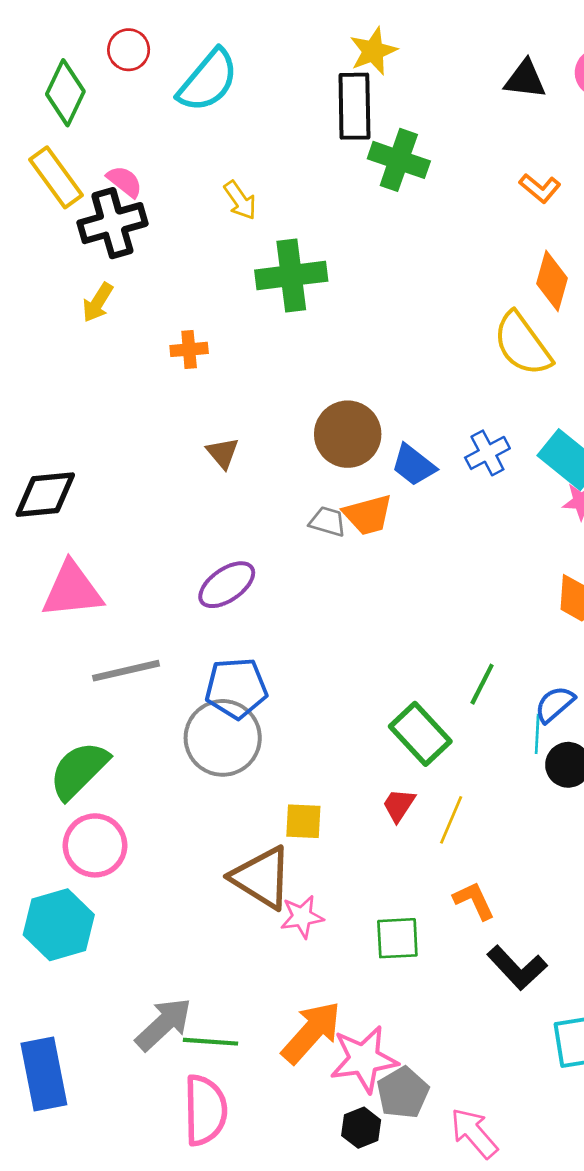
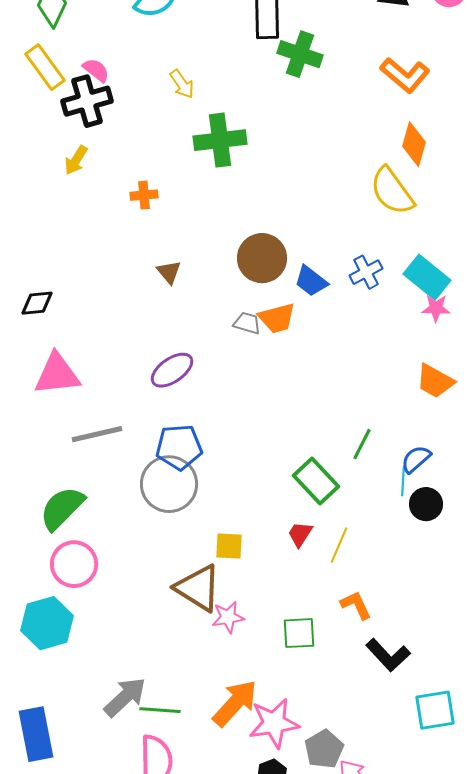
orange L-shape: (540, 188) -> (405, 75), size x1.6
black diamond: (45, 495) -> (37, 303), size x0.7
gray pentagon: (403, 1093) -> (324, 749), moved

